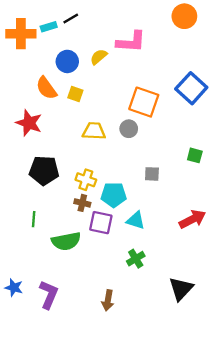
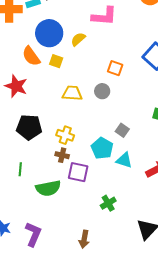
yellow semicircle: (99, 57) -> (78, 39), moved
blue circle: (67, 61) -> (49, 33), size x1.4
orange square: (144, 102) -> (115, 68), size x0.6
gray square: (152, 174) -> (122, 130), turned 32
cyan pentagon: (114, 195) -> (102, 148), moved, turned 30
cyan triangle: (136, 220) -> (124, 160), moved

